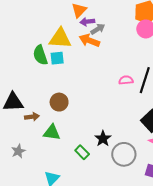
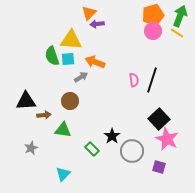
gray arrow: (98, 29) -> (81, 77), moved
orange arrow: (89, 40) -> (95, 62), moved
pink semicircle: (126, 80) -> (134, 80), turned 88

